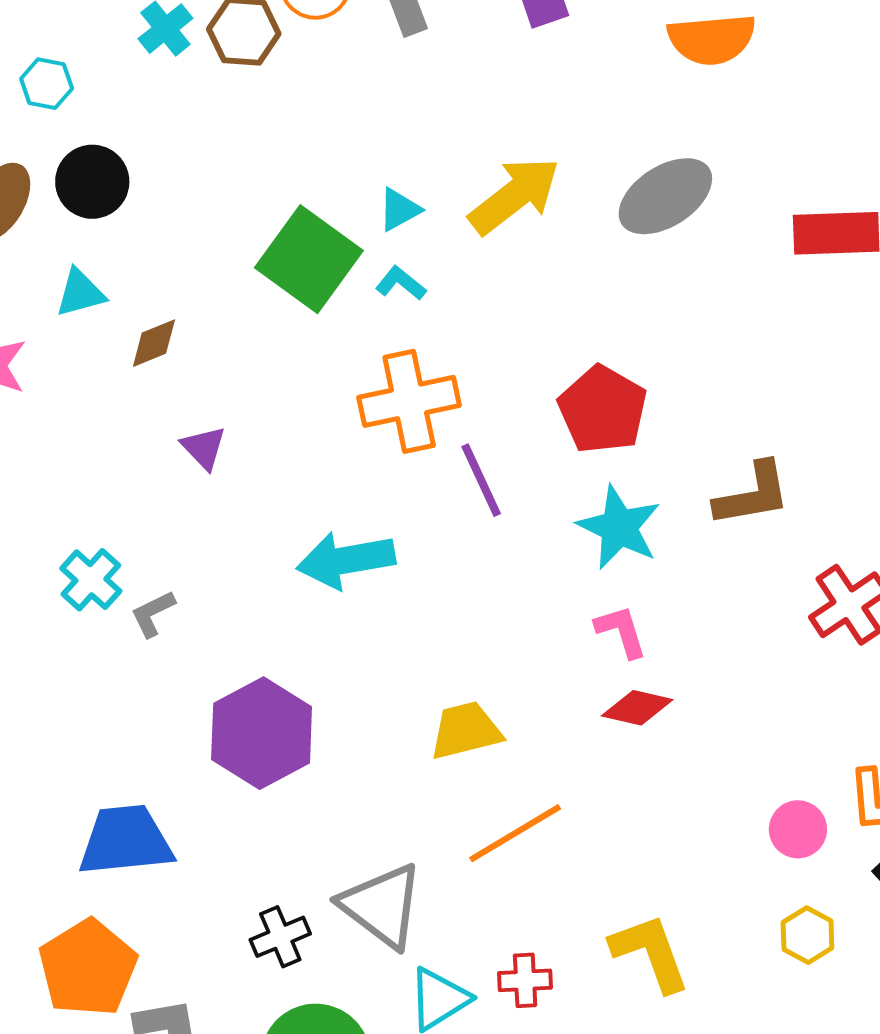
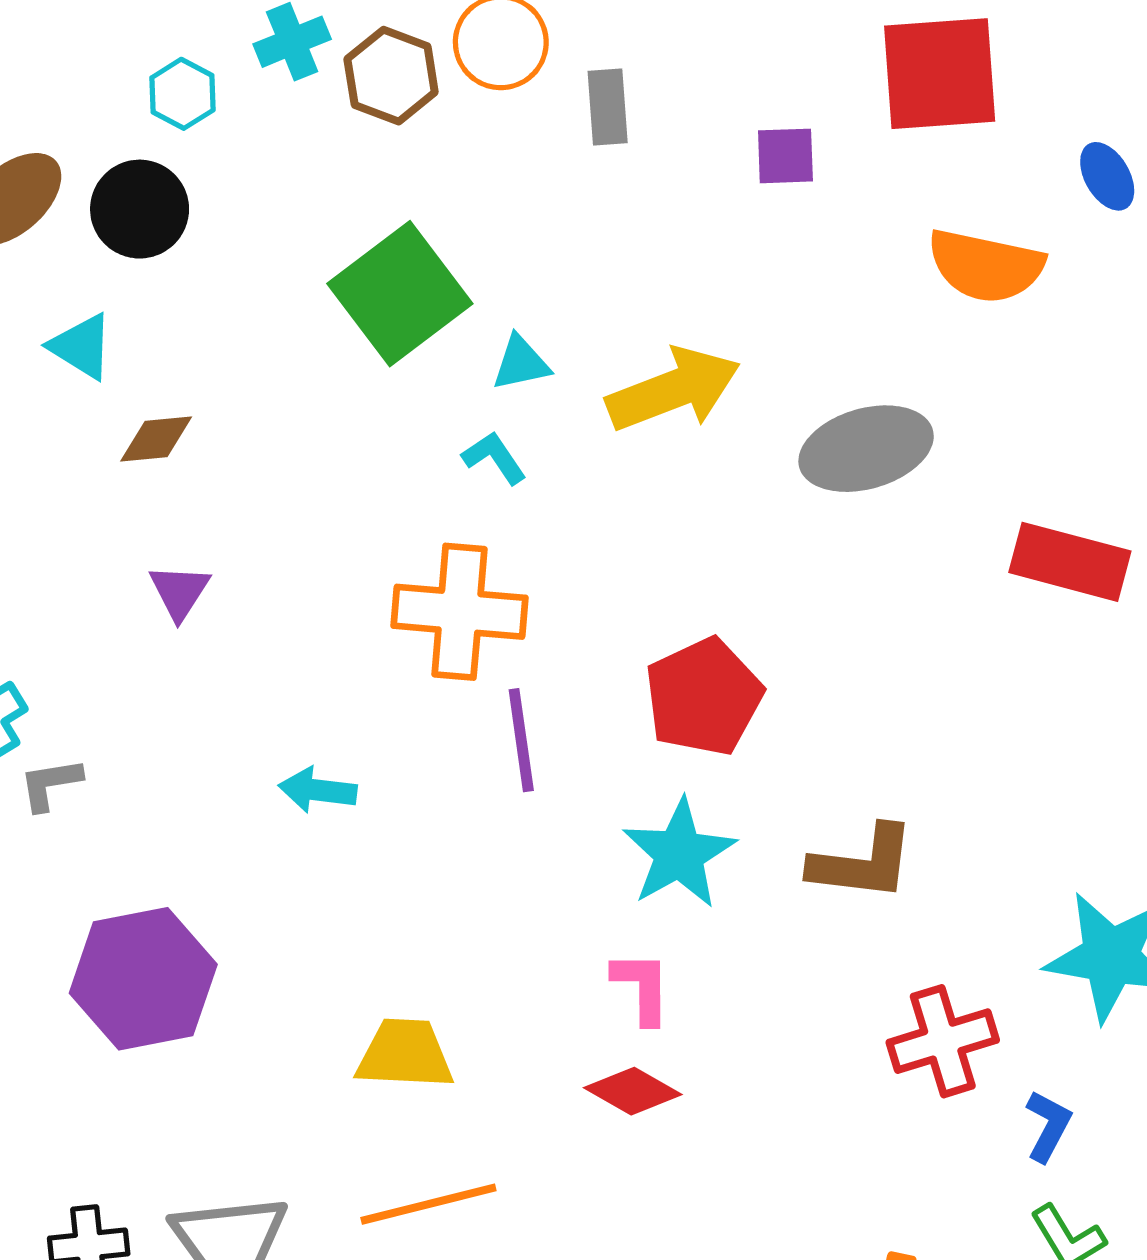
cyan hexagon: (47, 84) -> (183, 94), moved
green square: (309, 259) -> (400, 294), moved
cyan triangle: (80, 293) -> (81, 346), turned 30
cyan arrow: (346, 560) -> (318, 790), size x0.6

